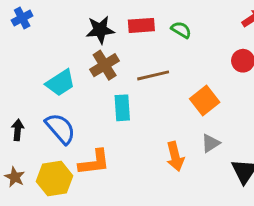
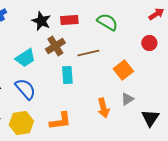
red rectangle: (141, 25) -> (69, 20), moved
black star: (100, 30) -> (41, 21), moved, turned 30
green semicircle: (181, 30) -> (107, 22), size x1.5
orange L-shape: (94, 162) -> (60, 121), moved

